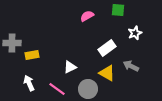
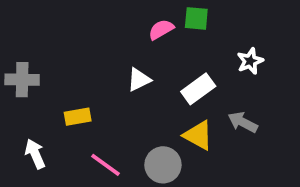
green square: (118, 10) -> (196, 18), moved
yellow rectangle: (32, 55) -> (78, 117), moved
white triangle: (70, 67) -> (139, 80), moved
white arrow: (29, 83) -> (35, 154), moved

